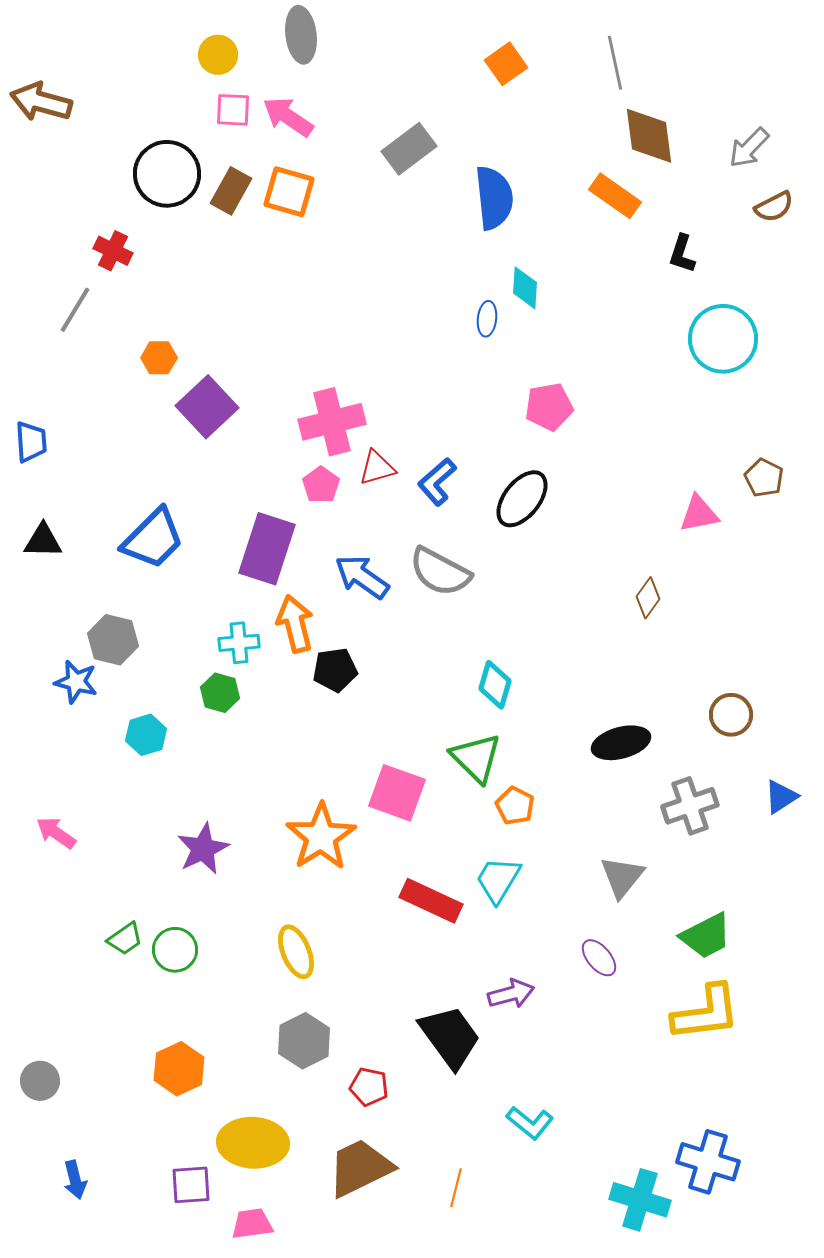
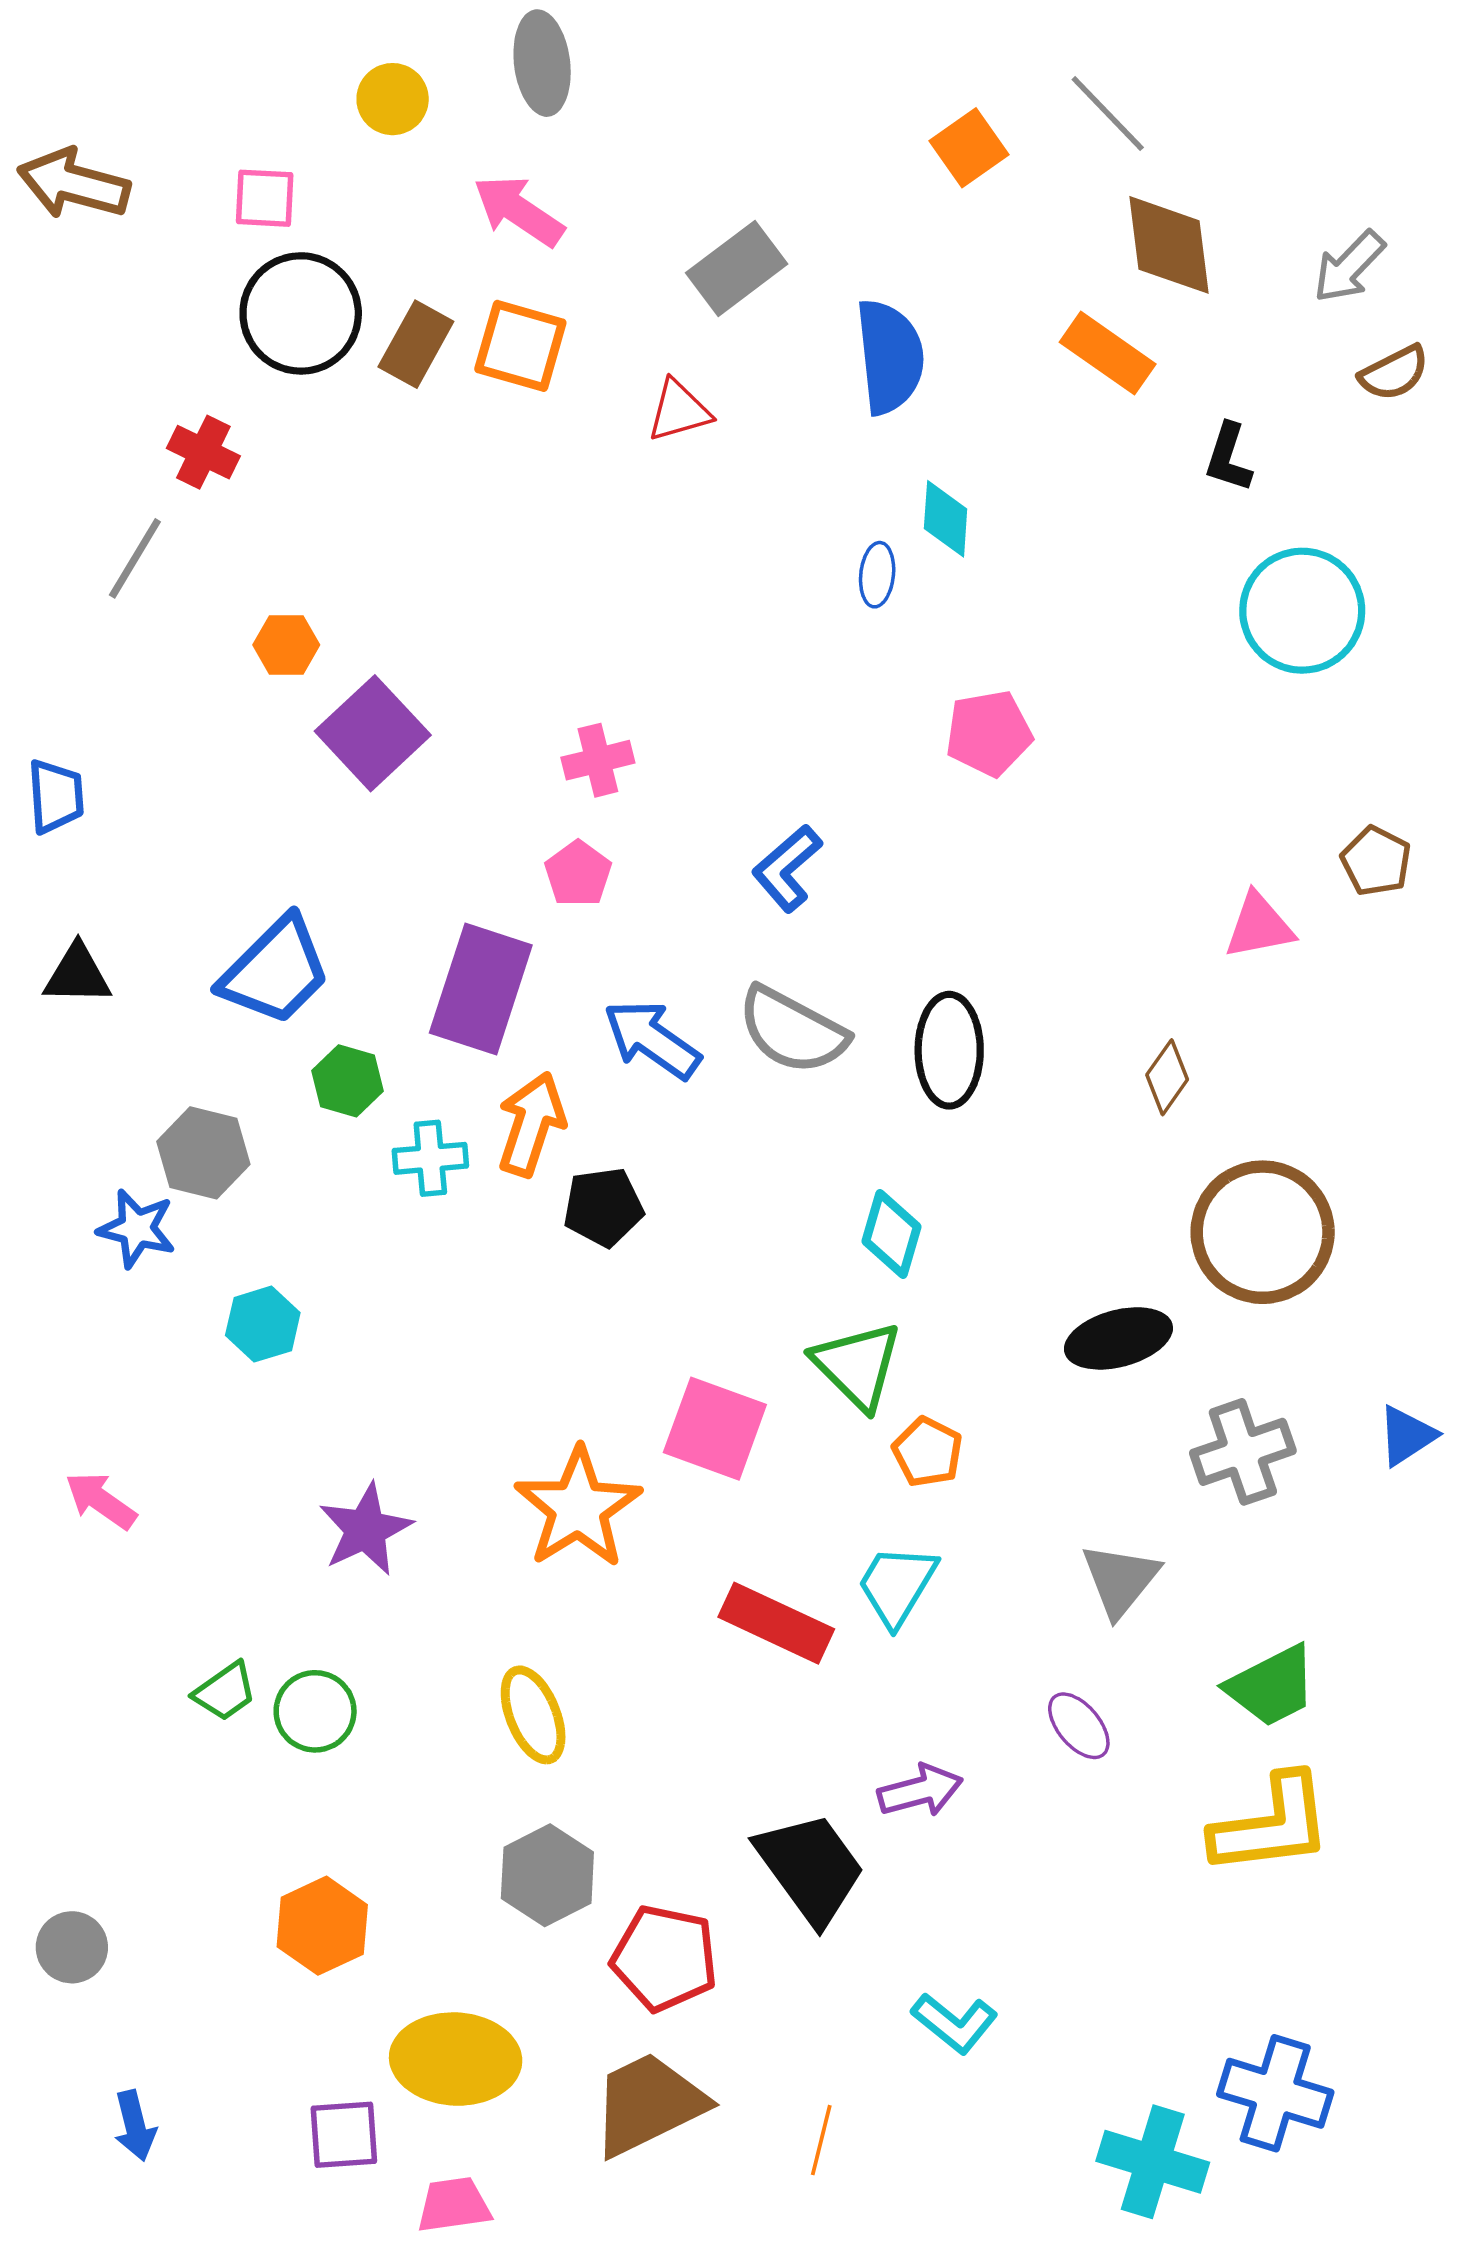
gray line: (615, 63) -> (1108, 113), turned -32
orange square: (506, 64) -> (969, 148), moved
pink square: (233, 110) -> (265, 198), moved
pink cross: (332, 422) -> (598, 760), size x0.6
red triangle: (377, 468) -> (679, 411), moved
black ellipse: (522, 499) -> (949, 1050), moved, turned -38
orange arrow: (295, 624) -> (531, 1124), turned 32
green hexagon: (220, 693) -> (347, 1081), moved
brown circle: (731, 715) -> (1263, 1232), moved, size x1.8
red pentagon: (369, 1087) -> (665, 1958), size x1.5

